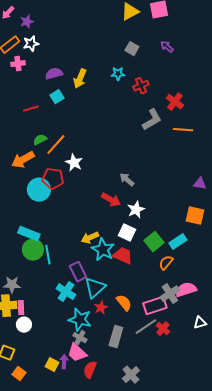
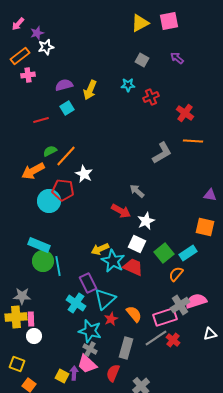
white star: (31, 44) -> (46, 47), moved
gray L-shape: (152, 120) -> (162, 153), moved
red semicircle: (90, 370) -> (113, 373), moved

